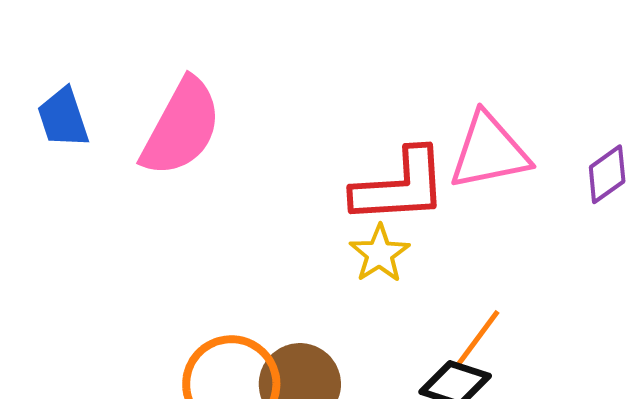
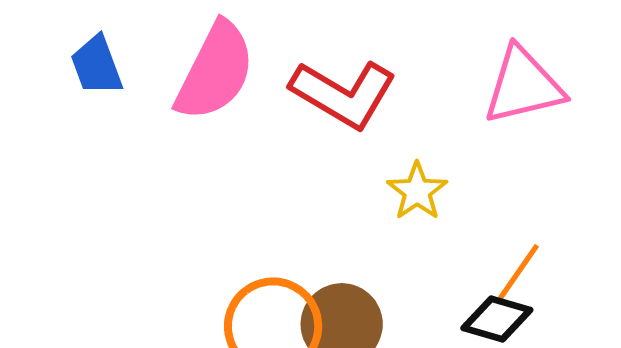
red L-shape: (400, 186) -> (343, 94), moved, turned 36

